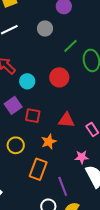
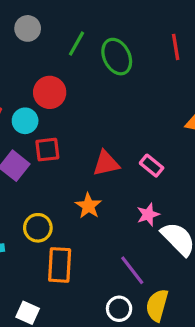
red circle: (59, 77) -> (50, 92), moved
red square: (33, 116) -> (47, 150), moved
orange rectangle: (38, 169) -> (60, 265), moved

